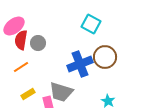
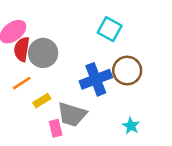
gray circle: (38, 43) -> (43, 53), size x1.5
yellow rectangle: (28, 94) -> (42, 101), moved

